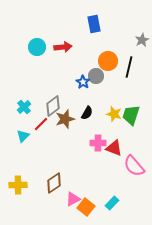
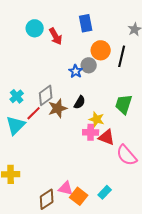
blue rectangle: (94, 24) -> (86, 23), moved
cyan circle: (37, 47) -> (35, 28), moved
red arrow: (63, 47) -> (56, 36), turned 66
yellow star: (114, 114) -> (97, 119), moved
cyan triangle: (23, 136) -> (16, 125), size x1.5
brown diamond: (54, 183) -> (47, 199), moved
pink triangle: (73, 199) -> (66, 188), turned 42

